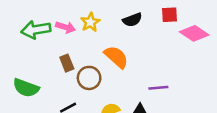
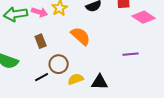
brown circle: (89, 78) -> (59, 64), moved
purple line: (158, 88) -> (131, 54), moved

